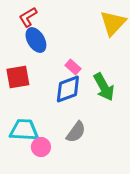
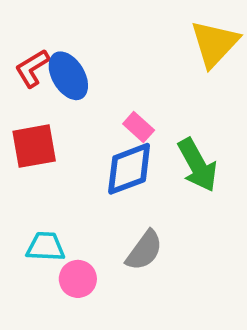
red L-shape: (28, 17) -> (32, 68), moved
cyan trapezoid: (24, 130) -> (46, 247), size x0.7

